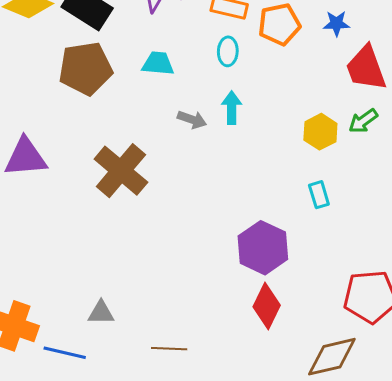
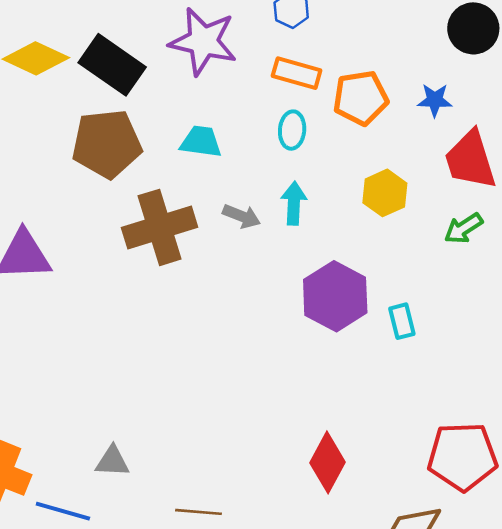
yellow hexagon: (320, 132) -> (385, 193), moved
brown cross: (121, 171) -> (160, 227), moved, turned 30
purple hexagon: (263, 248) -> (335, 296), moved

